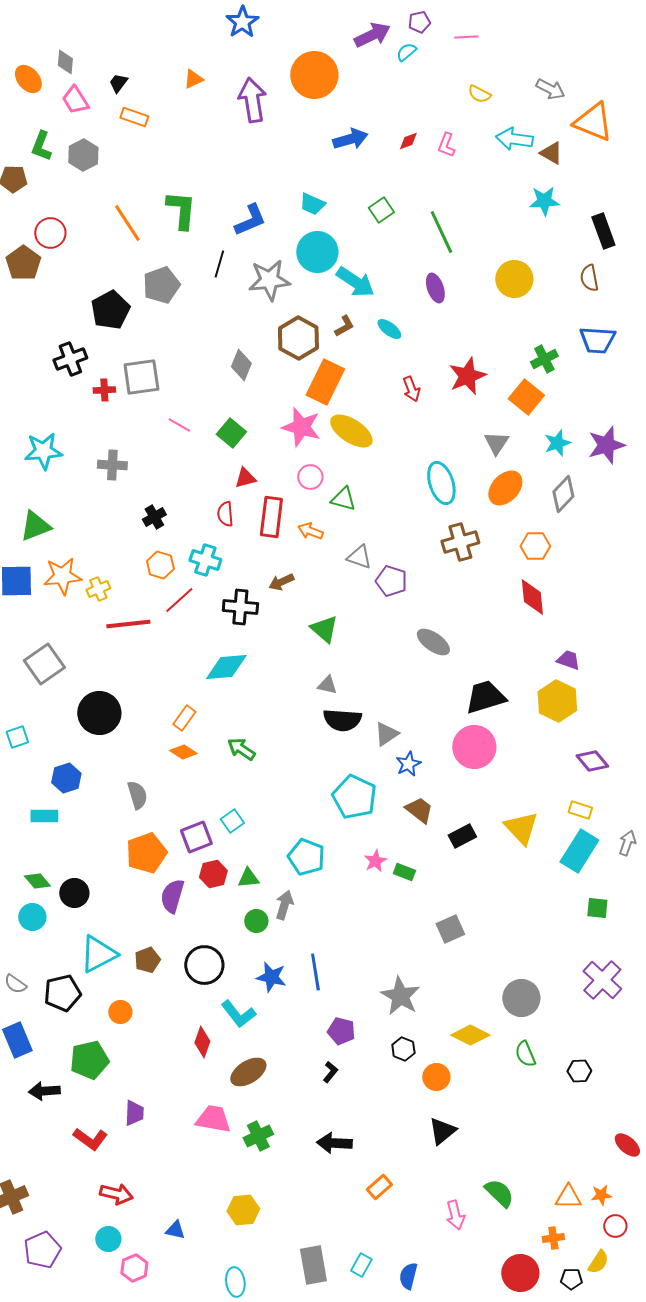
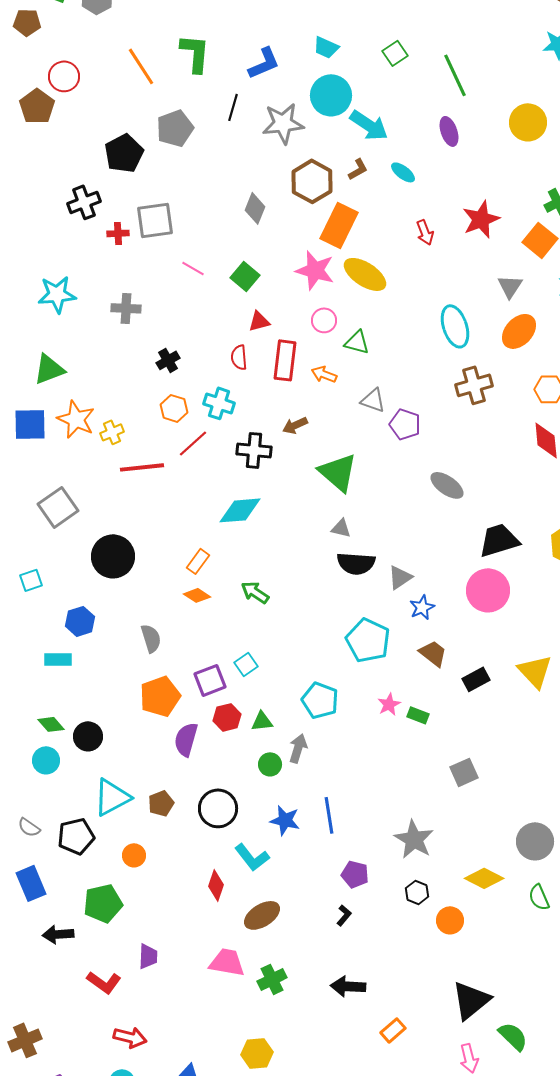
orange star: (62, 576) -> (76, 419), turned 30
green triangle: (324, 629) -> (338, 472), size x1.4
black triangle: (442, 1131) -> (471, 1000), moved, size x1.4

